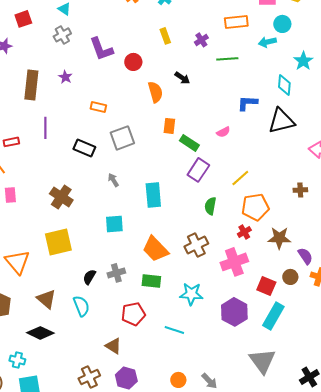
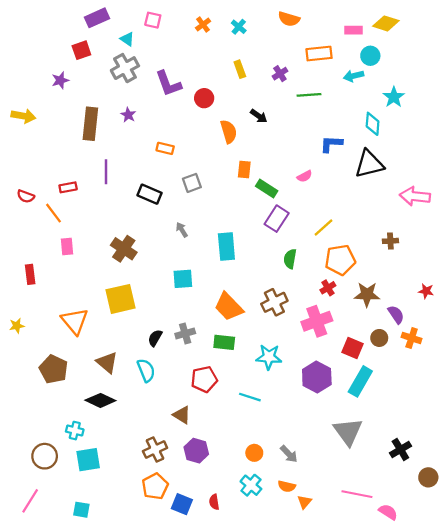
gray cross: (62, 35) -> (125, 68), size x1.4
gray square: (122, 138) -> (192, 183), size x0.7

